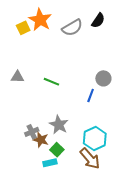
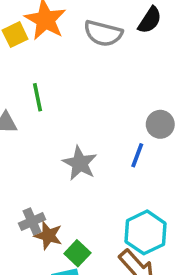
gray semicircle: (72, 28) -> (103, 33), turned 45
green line: (51, 82) -> (37, 97), moved, turned 56
gray star: (59, 125) -> (80, 163), moved

